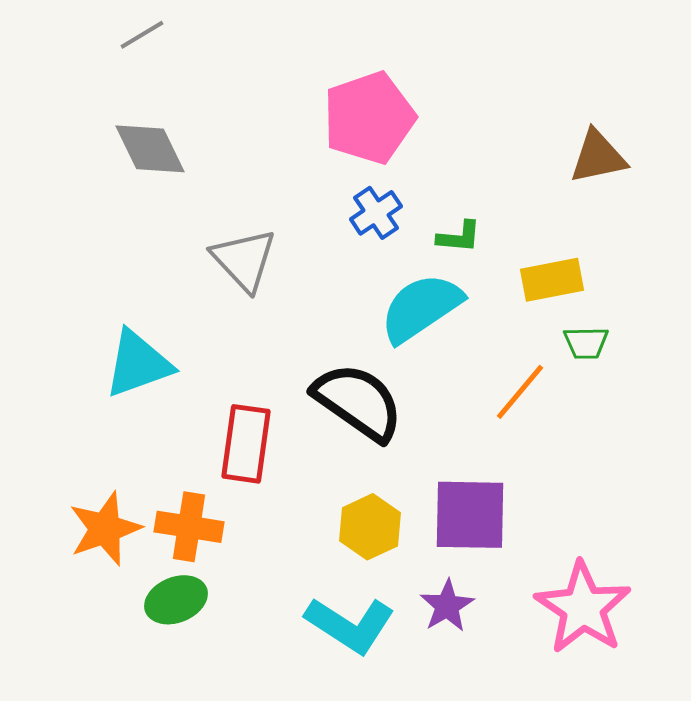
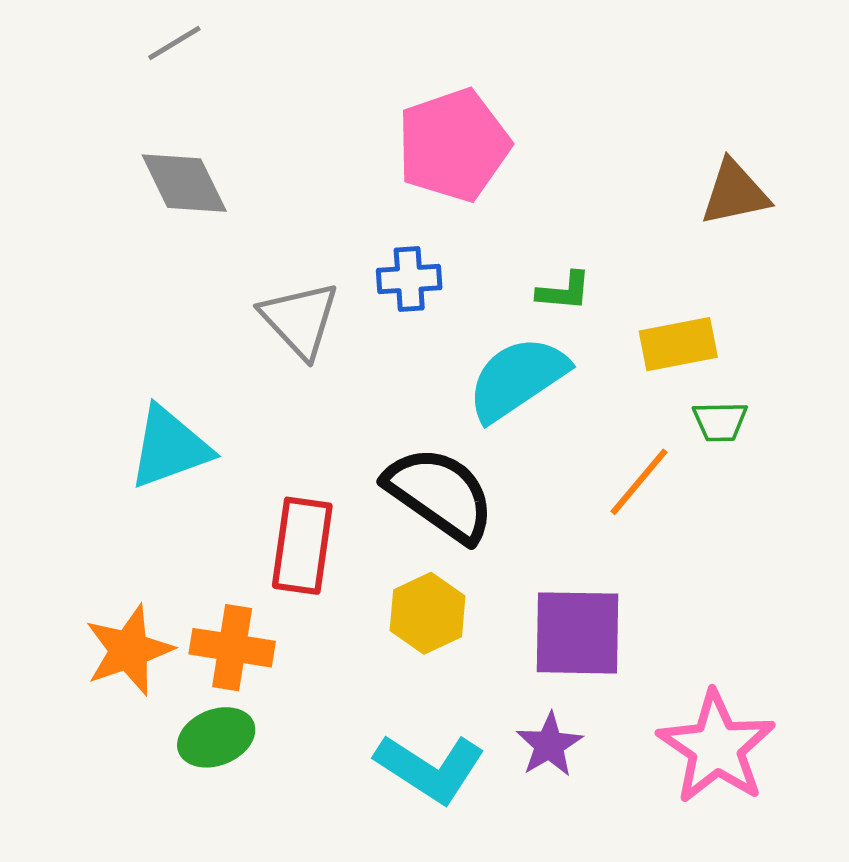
blue cross: (376, 213) -> (409, 279), moved, turned 30
yellow hexagon: (370, 527) -> (428, 613), moved

